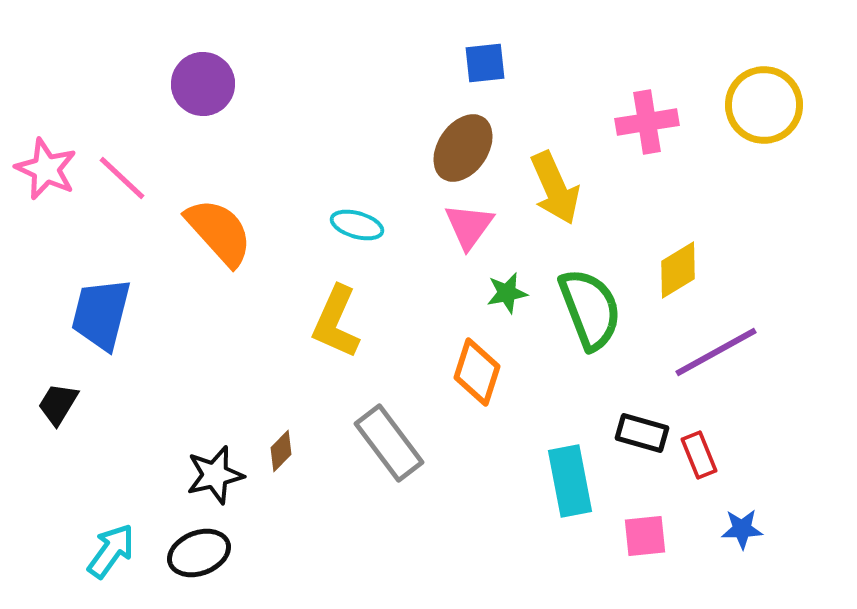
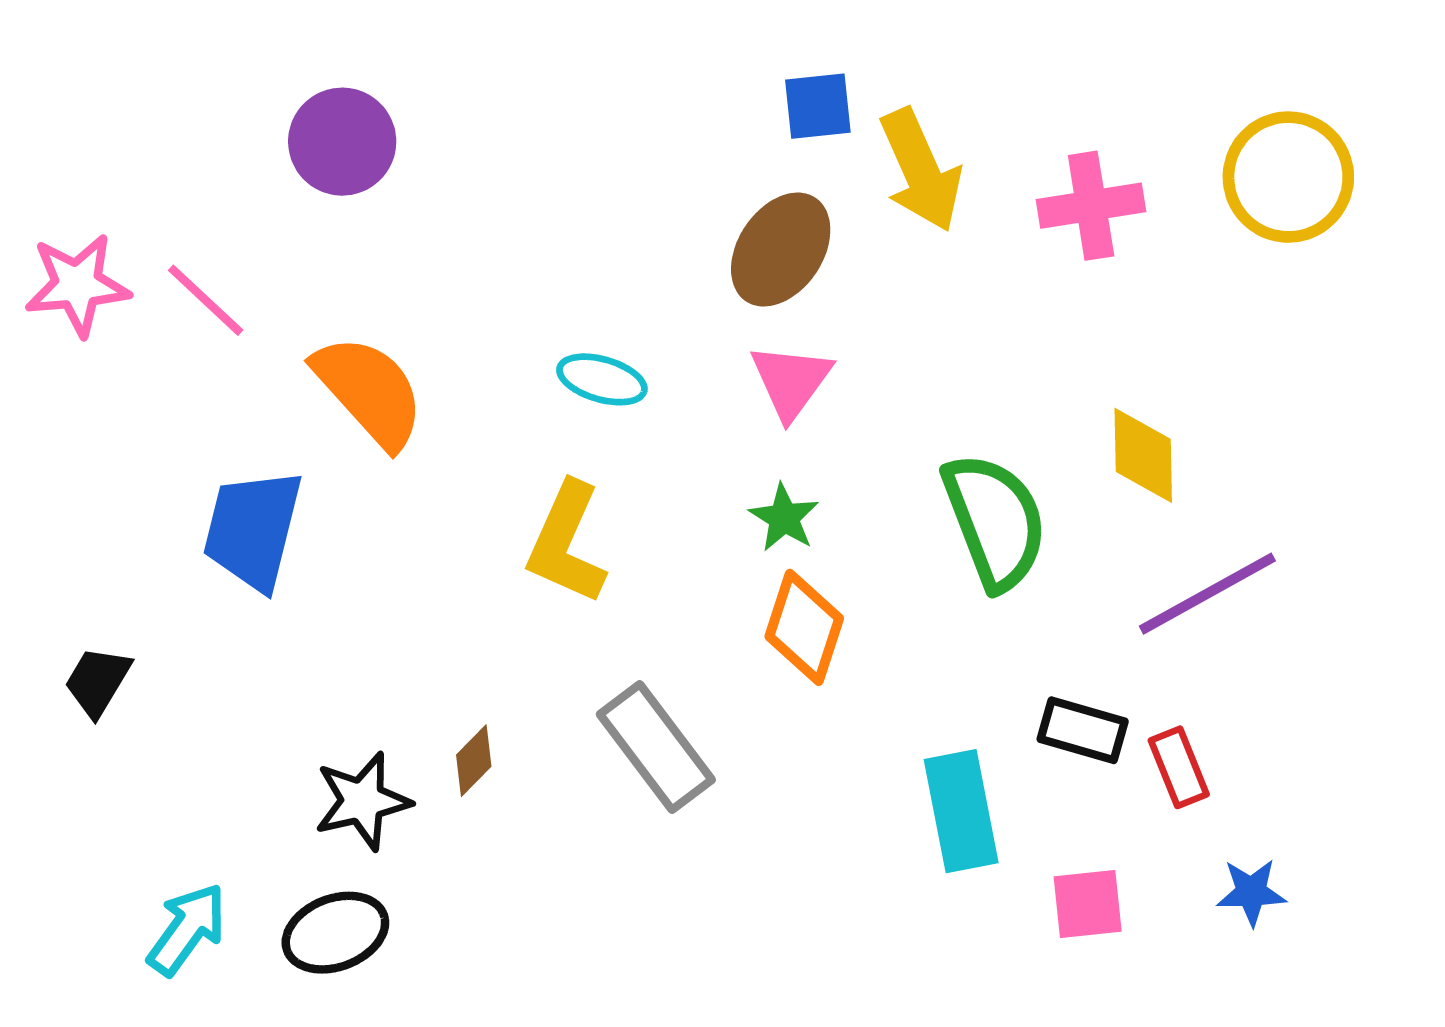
pink star: (46, 169) -> (77, 285), turned -30
yellow arrow: (555, 188) -> (921, 170), moved
yellow diamond: (678, 270) -> (1143, 455), turned -60
green star: (507, 293) -> (784, 518), moved, turned -30
blue trapezoid: (101, 314) -> (253, 530), moved

